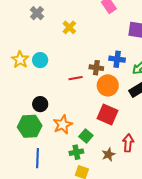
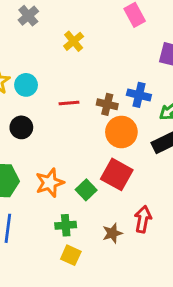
red line: (76, 78) -> (69, 103), moved
black circle: (40, 104) -> (21, 127), moved
green square: (86, 136) -> (86, 190), moved

